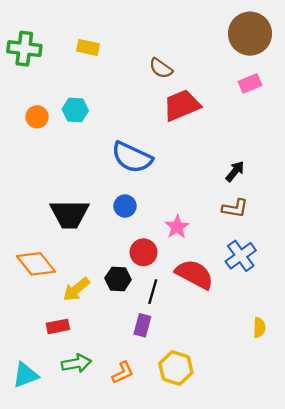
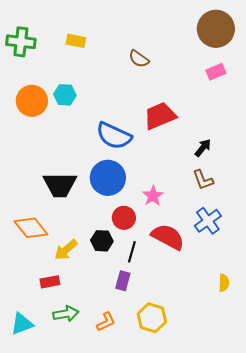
red trapezoid: (182, 105) -> (160, 116), moved
orange circle: (37, 117) -> (32, 101), size x1.6
blue circle: (125, 206) -> (108, 178), size x1.8
brown L-shape: (235, 208) -> (203, 180), turned 60

